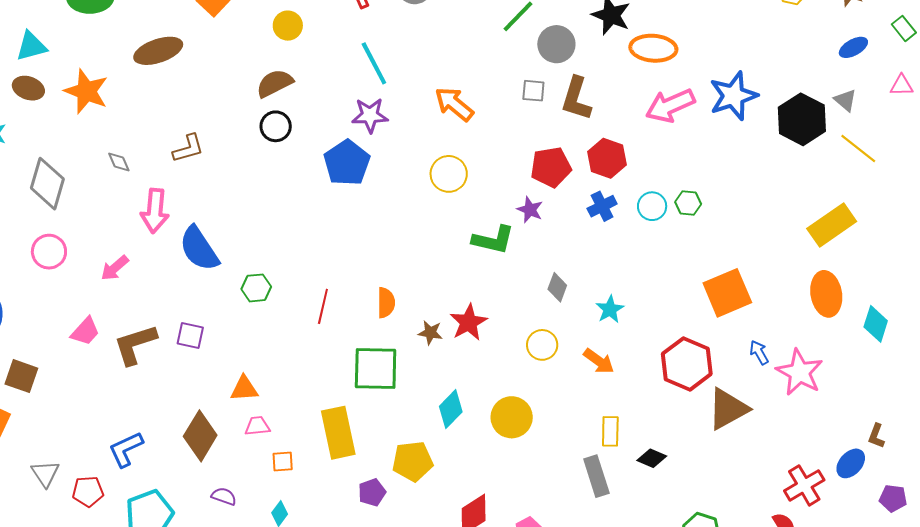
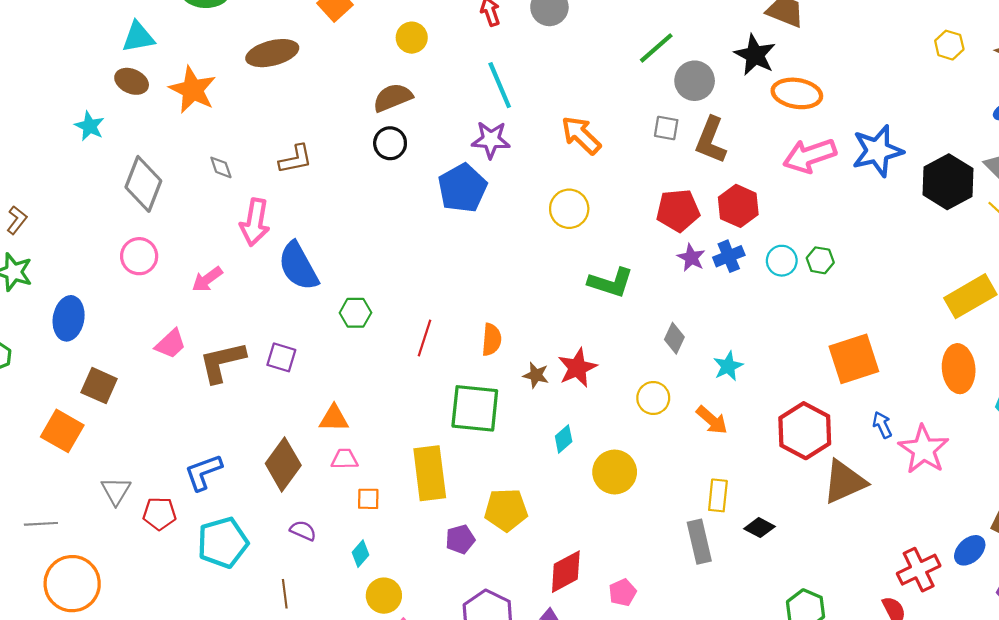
purple star: (530, 210) -> (691, 258), moved
cyan diamond: (451, 409) -> (564, 439), moved, size x0.7

